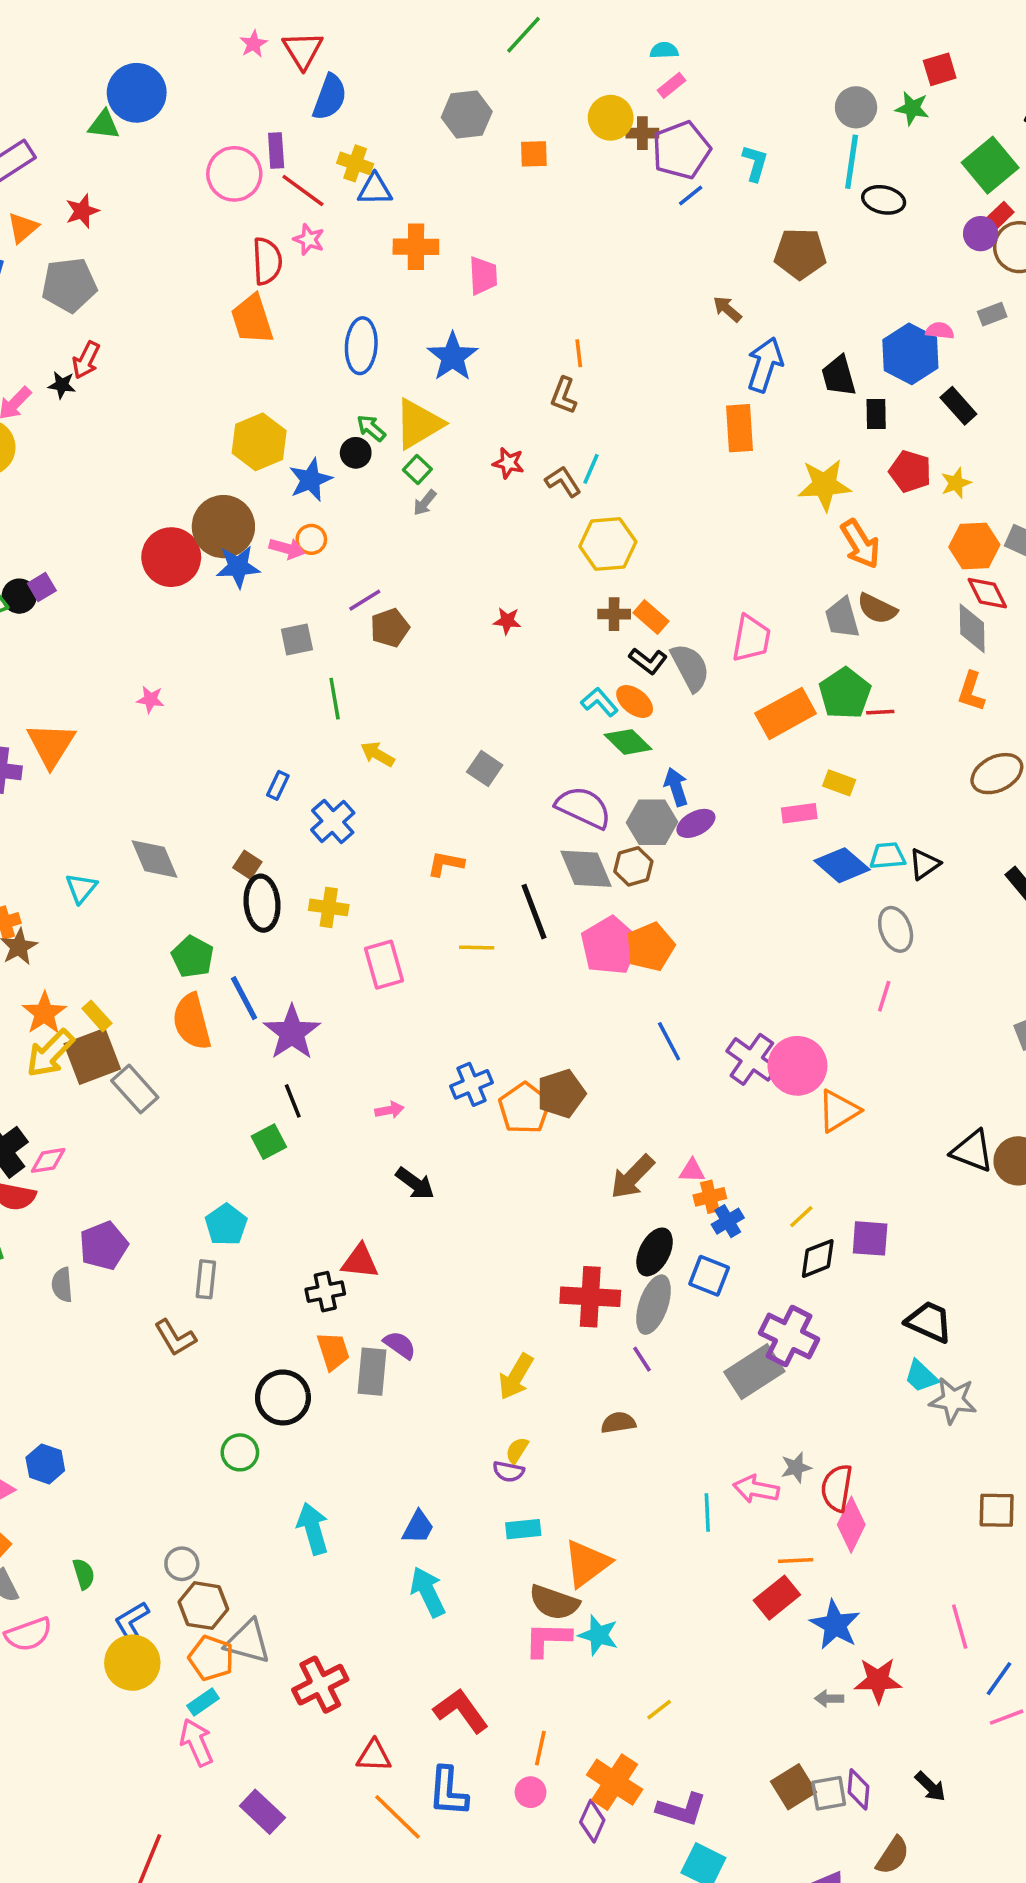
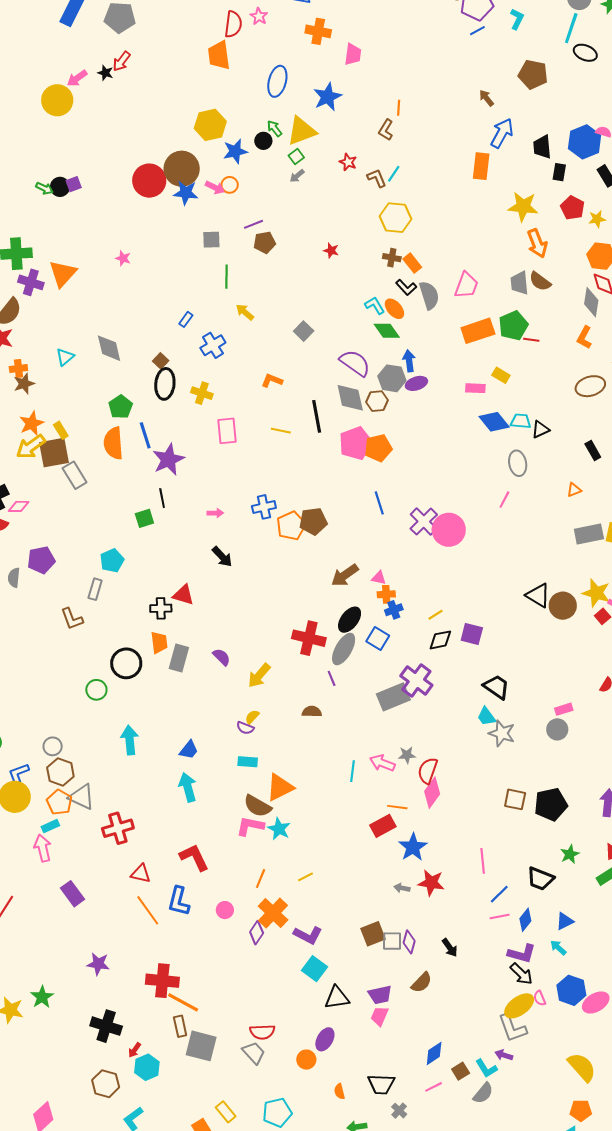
orange triangle: (838, 1111) -> (574, 490), moved, size x0.6
purple semicircle: (400, 1345) -> (222, 657), moved
orange line: (540, 1748) -> (261, 878), moved

